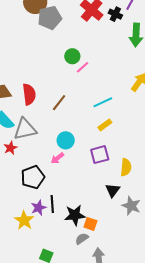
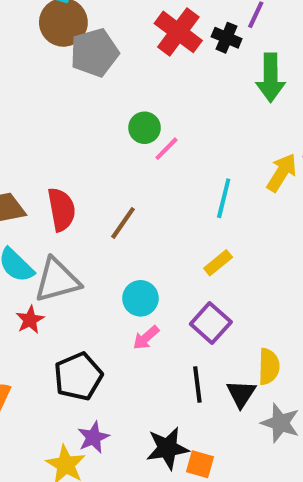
cyan line: (103, 102) -> (224, 198), moved, turned -48
purple square: (100, 155) -> (211, 323), turned -30
pink arrow: (57, 158) -> (146, 338), moved
yellow semicircle: (126, 167) -> (269, 367), moved
black line: (52, 204) -> (197, 385), moved

